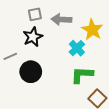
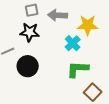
yellow star: (92, 30) -> (88, 25), turned -30
black star: (33, 37) -> (30, 32), turned 30

